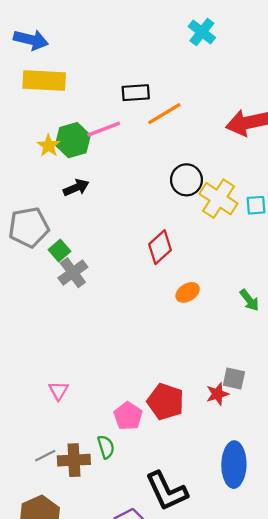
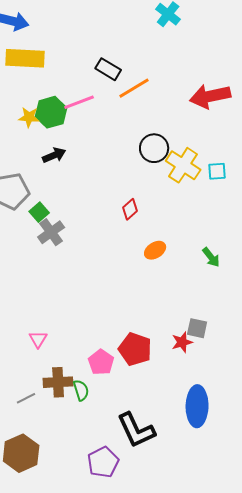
black rectangle: (136, 93) -> (108, 69), turned 35
yellow star: (49, 146) -> (29, 117), turned -30
red diamond: (160, 247) -> (130, 209), size x0.7
brown cross: (74, 460) -> (58, 382), moved

